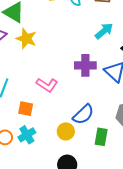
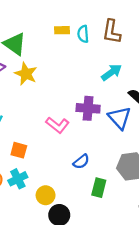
pink L-shape: (47, 85) -> (57, 125), moved
blue semicircle: (83, 114) -> (81, 162), size x0.7
yellow circle: (66, 131) -> (46, 195), moved

